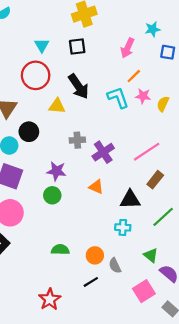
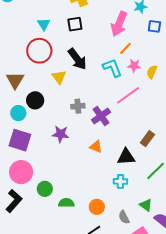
pink arrow: (127, 48) -> (119, 24), size x1.4
yellow triangle: (57, 106) -> (59, 77), turned 49
pink line: (147, 152) -> (128, 95), moved
green circle: (52, 195) -> (45, 189), moved
gray semicircle: (115, 266) -> (124, 217), moved

